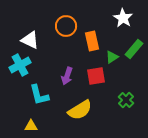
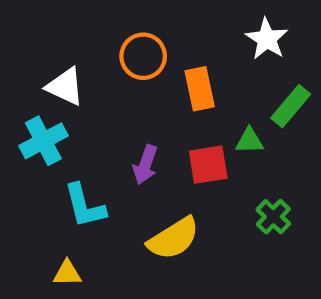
green triangle: (112, 57) -> (249, 141), moved, turned 32

